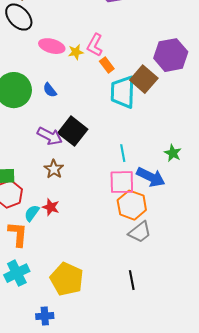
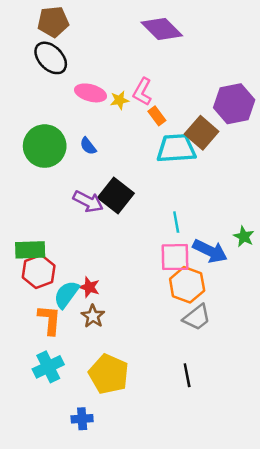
cyan trapezoid: (123, 92) -> (176, 148), turned 84
green star: (173, 153) -> (244, 237), moved
brown star: (54, 169) -> (93, 316), moved
cyan semicircle: (32, 213) -> (66, 294), size x1.4

